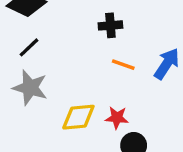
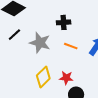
gray star: (30, 88) -> (40, 43), moved
yellow diamond: (78, 117) -> (43, 77), turned -40

